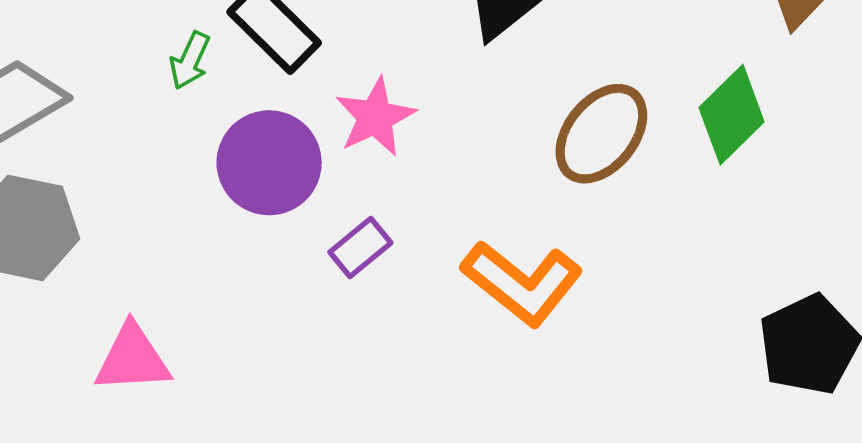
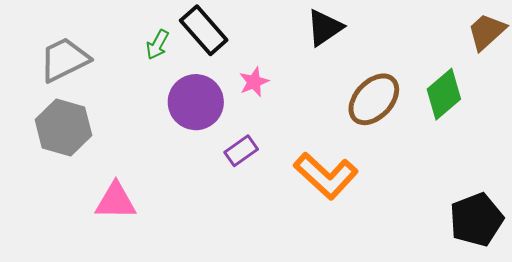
pink star: (375, 117) -> (254, 82), size x0.7

